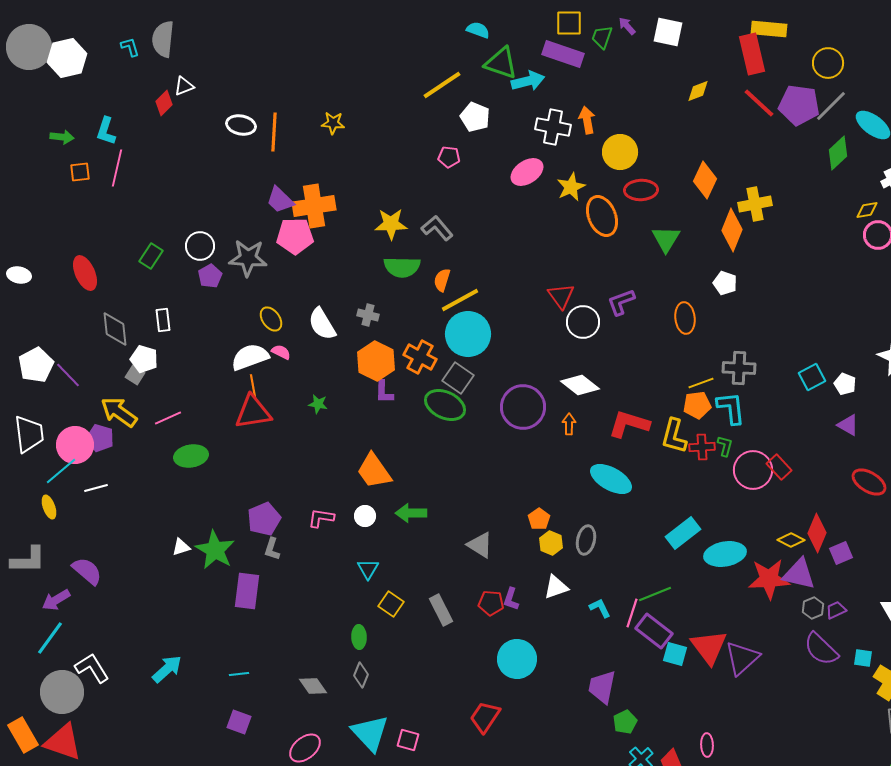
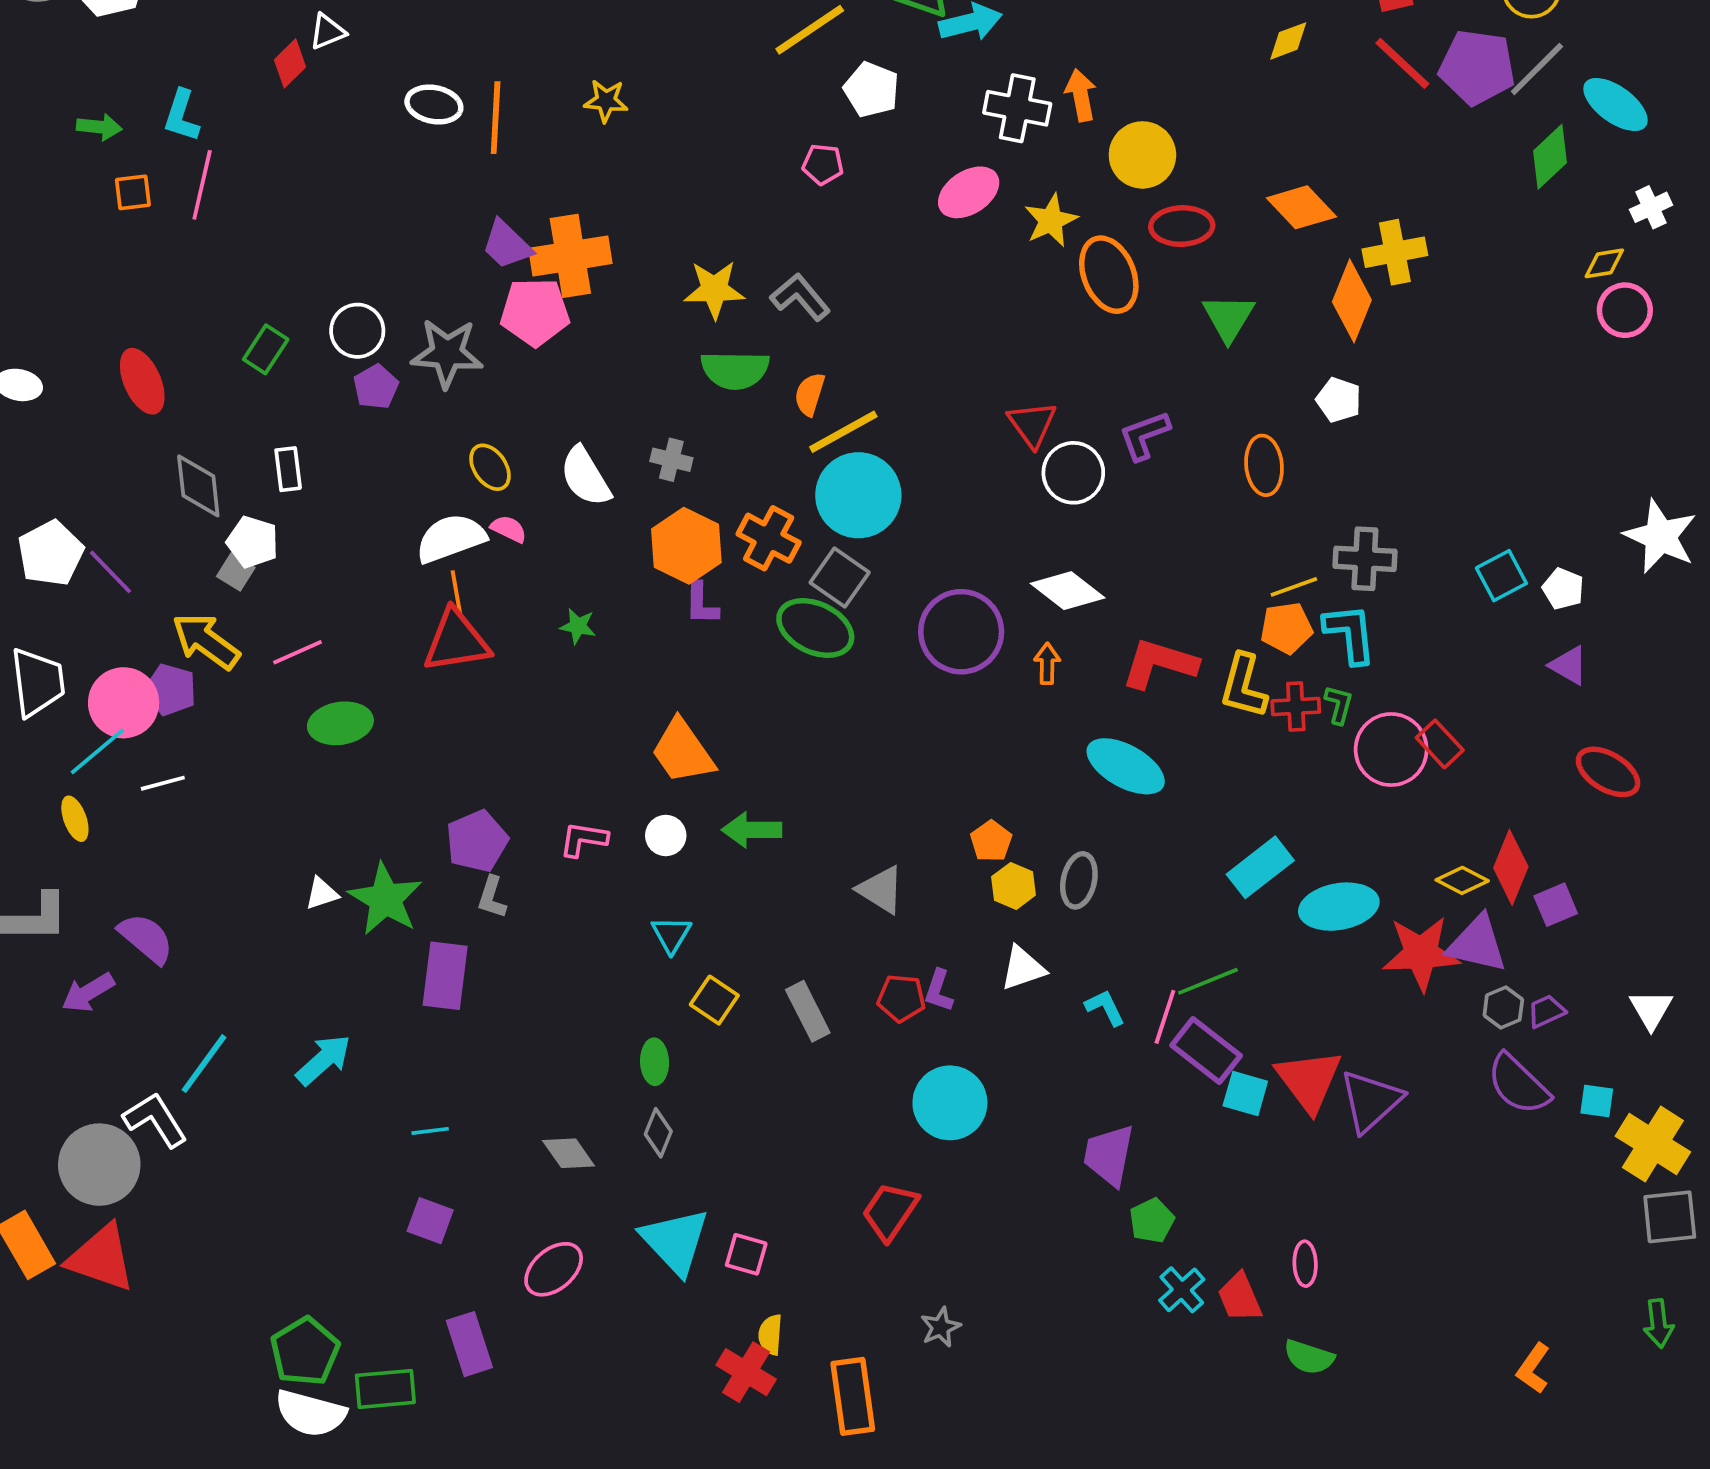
orange diamond: (705, 180) -> (1301, 207), turned -69
cyan line: (50, 638) -> (204, 1064), moved
cyan arrow: (167, 669) -> (324, 1060), moved

